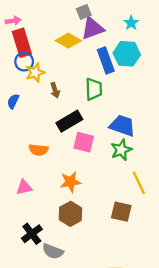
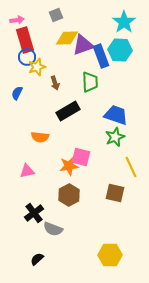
gray square: (84, 12) -> (56, 15), moved
cyan star: (131, 23) -> (124, 22), size x1.6
purple triangle: (93, 28) -> (83, 45), moved
yellow diamond: (68, 41) -> (67, 38), turned -30
pink square: (84, 142) -> (81, 157), moved

